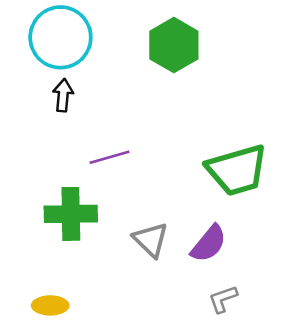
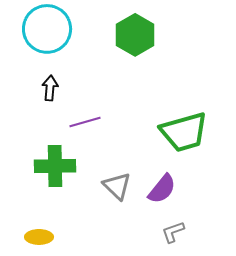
black arrow: (63, 95) -> (50, 88), moved

